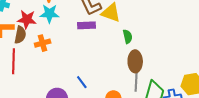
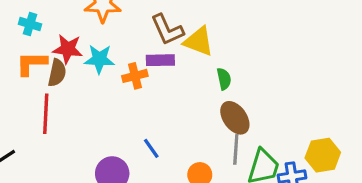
cyan star: (49, 14) -> (99, 59), moved
orange cross: (43, 43) -> (135, 76), moved
brown ellipse: (135, 61) -> (235, 118), turned -35

